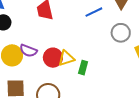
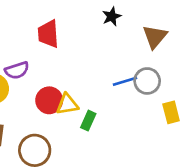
blue line: (94, 12) -> (125, 81), moved
purple semicircle: (28, 51) -> (17, 70), moved, turned -48

